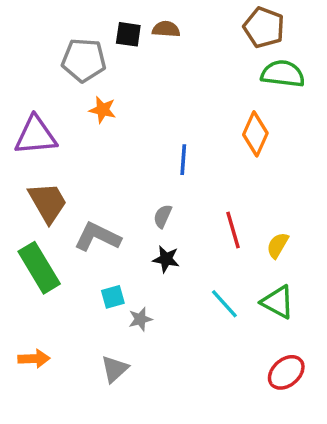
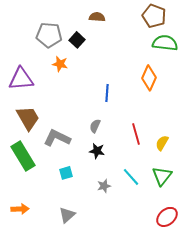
black square: (128, 34) -> (77, 40), moved, turned 35
green triangle: (278, 302) -> (162, 176), turned 40
gray star: (140, 319) -> (104, 186), moved

